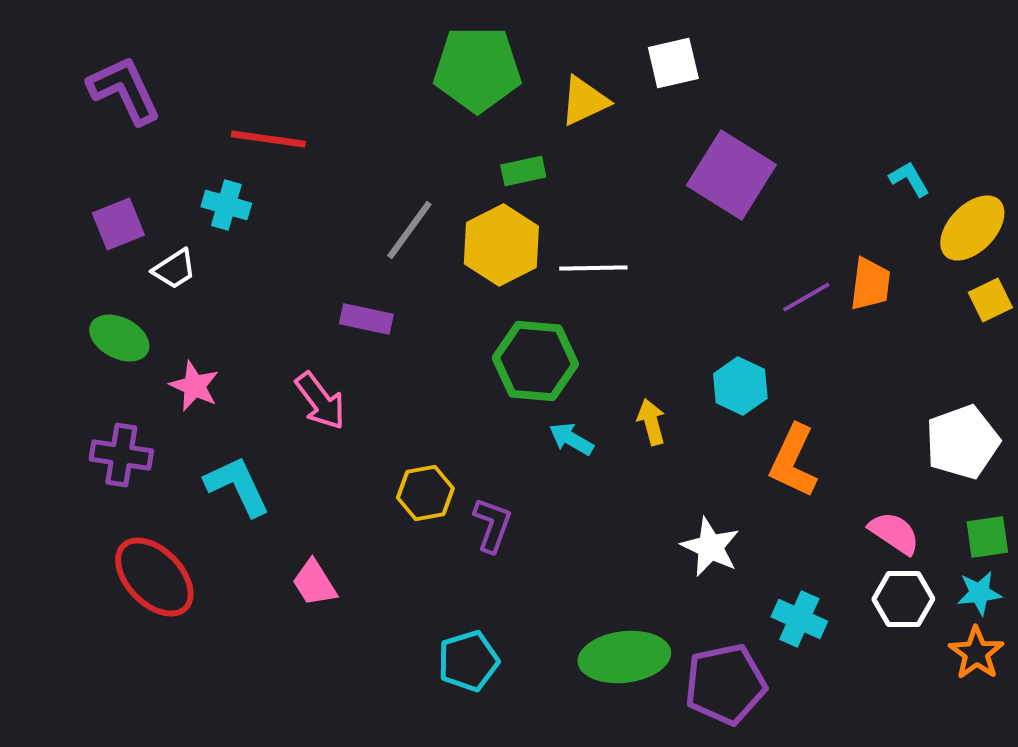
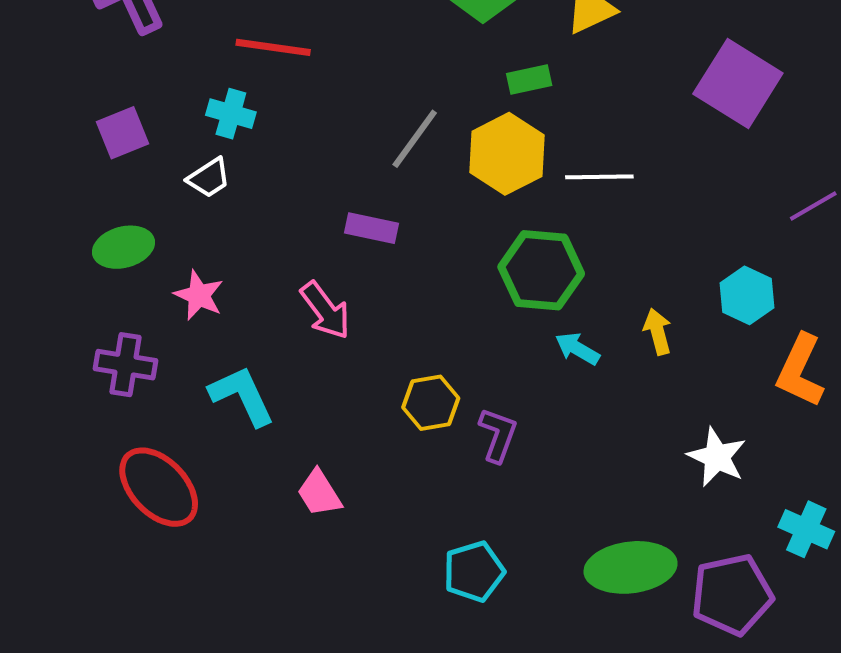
white trapezoid: (174, 269) -> (209, 178), moved
green ellipse: (119, 338) -> (123, 247), turned -42

